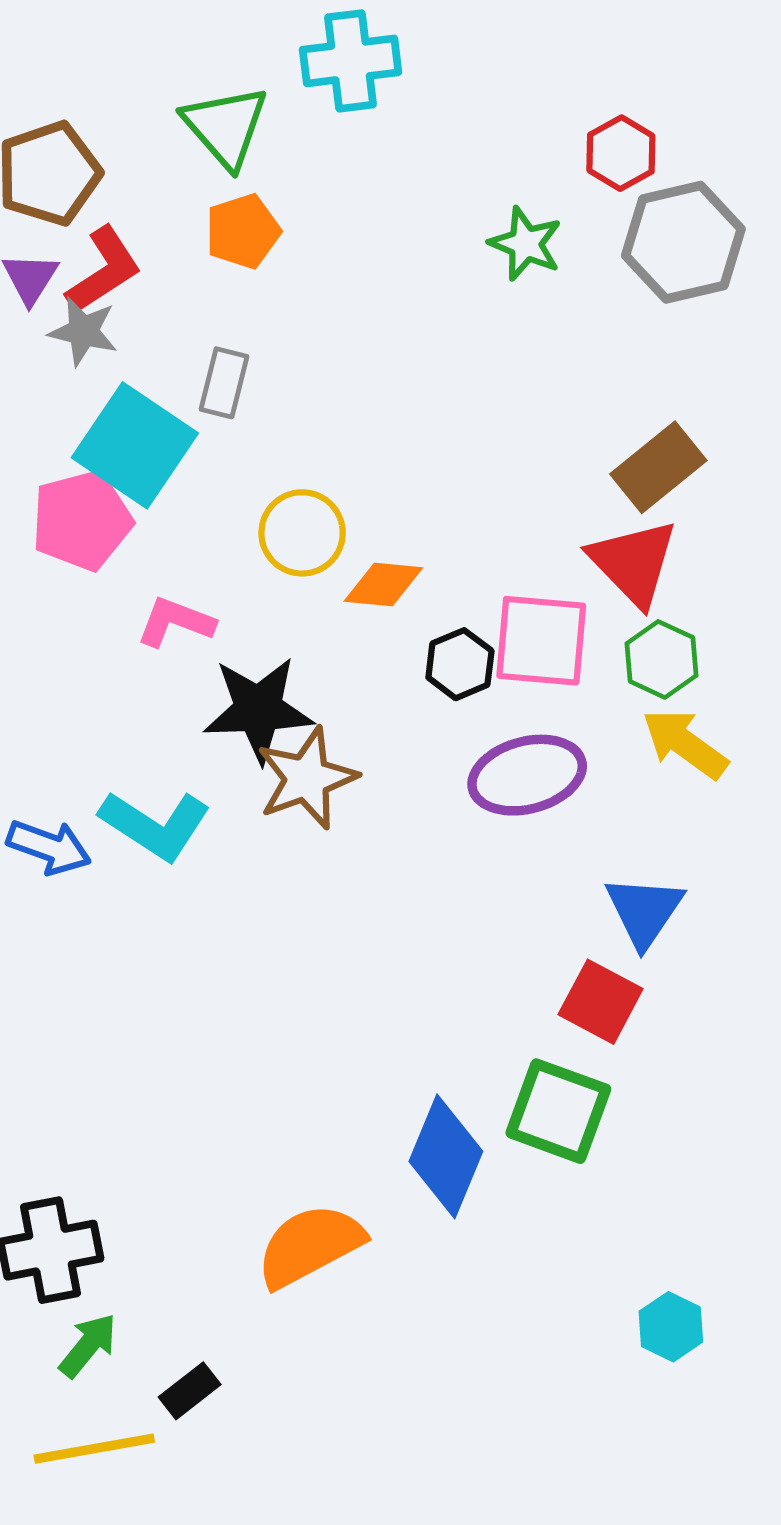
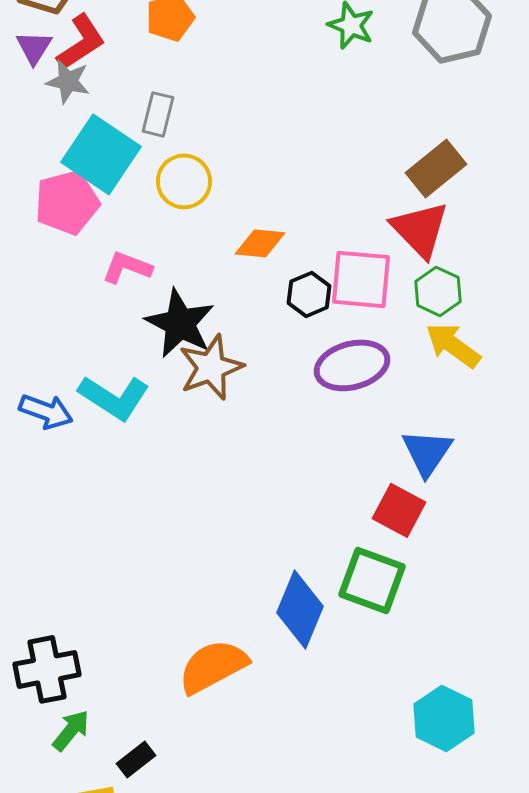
yellow circle: (302, 533) -> (184, 181), moved
black star: (258, 709) -> (180, 323), turned 30
cyan hexagon: (671, 1327) -> (444, 718), size x1.5

